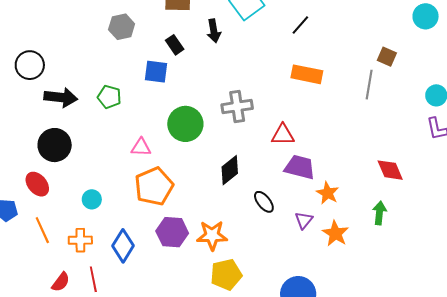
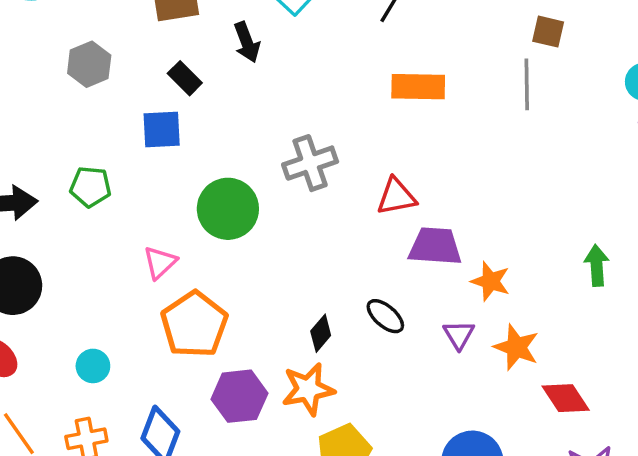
pink triangle: (141, 147) -> (160, 262), turned -35
black diamond: (230, 170) -> (321, 333), moved, size x0.7
red diamond: (390, 170) -> (566, 398), moved
green arrow: (379, 213) -> (597, 265), moved

